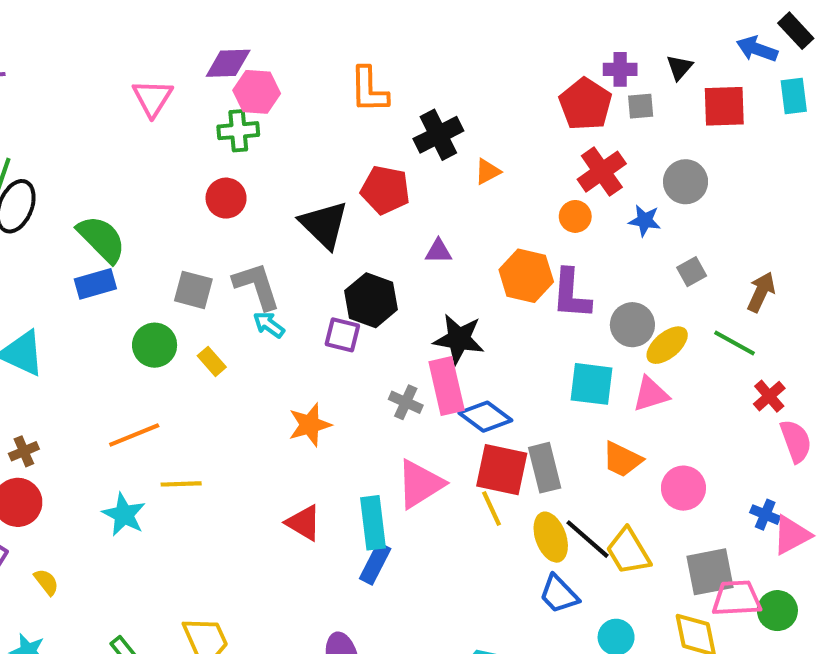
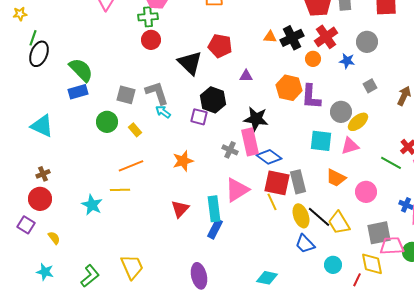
black cross: (438, 135) -> (292, 38), moved
orange triangle: (487, 172) -> (270, 37), turned 32
red circle: (226, 198) -> (151, 40), moved
green line: (735, 343) -> (391, 163), moved
orange line: (134, 435) -> (131, 166), moved
red triangle: (304, 523) -> (180, 209), turned 42

